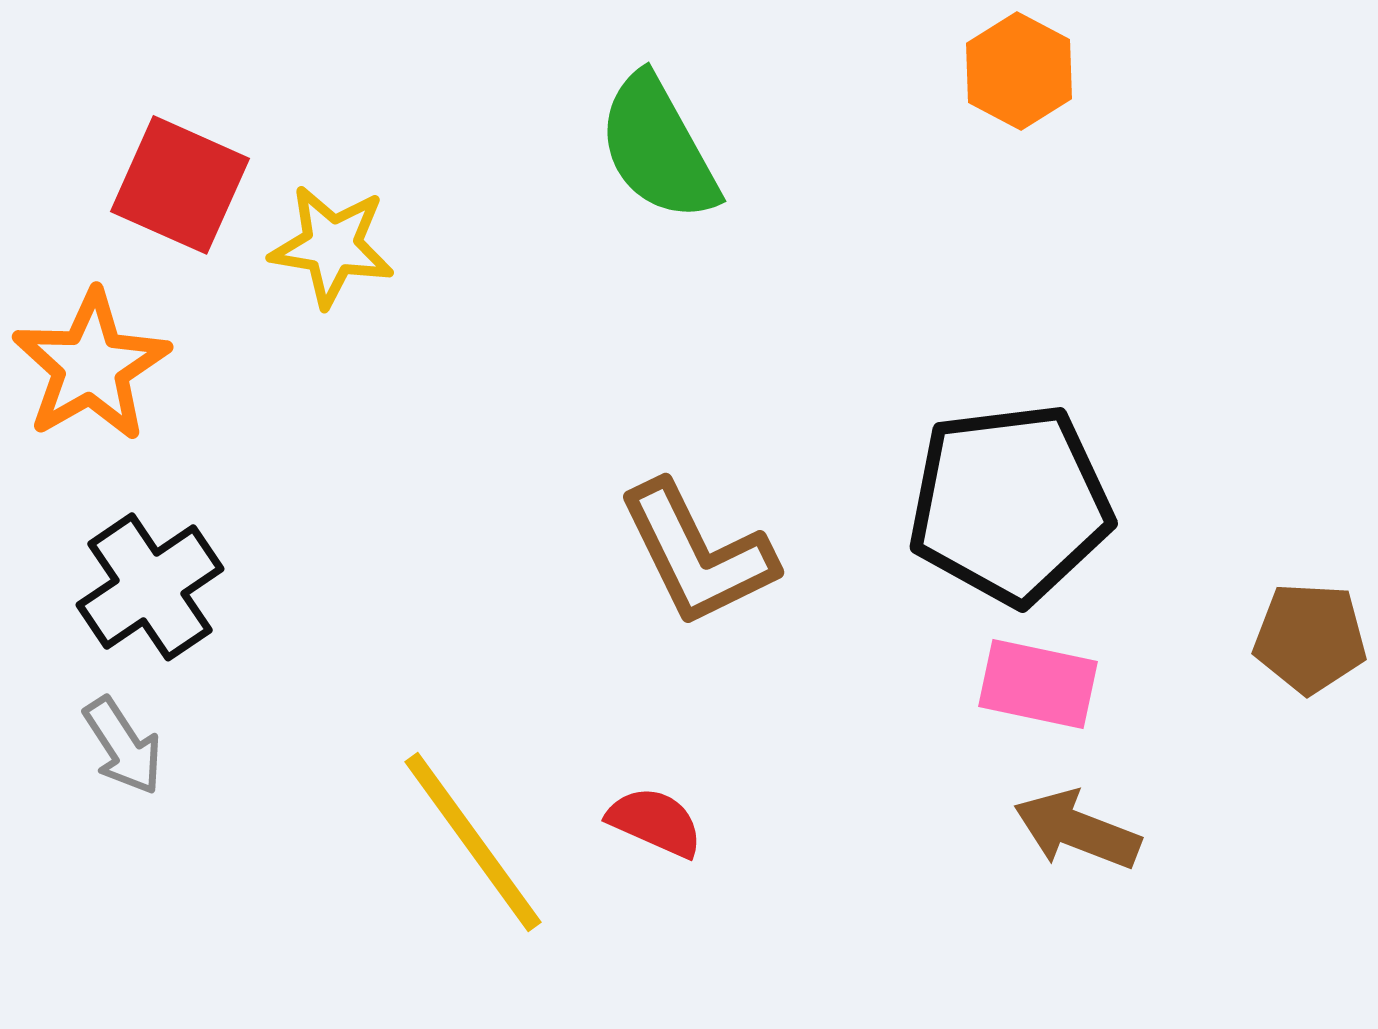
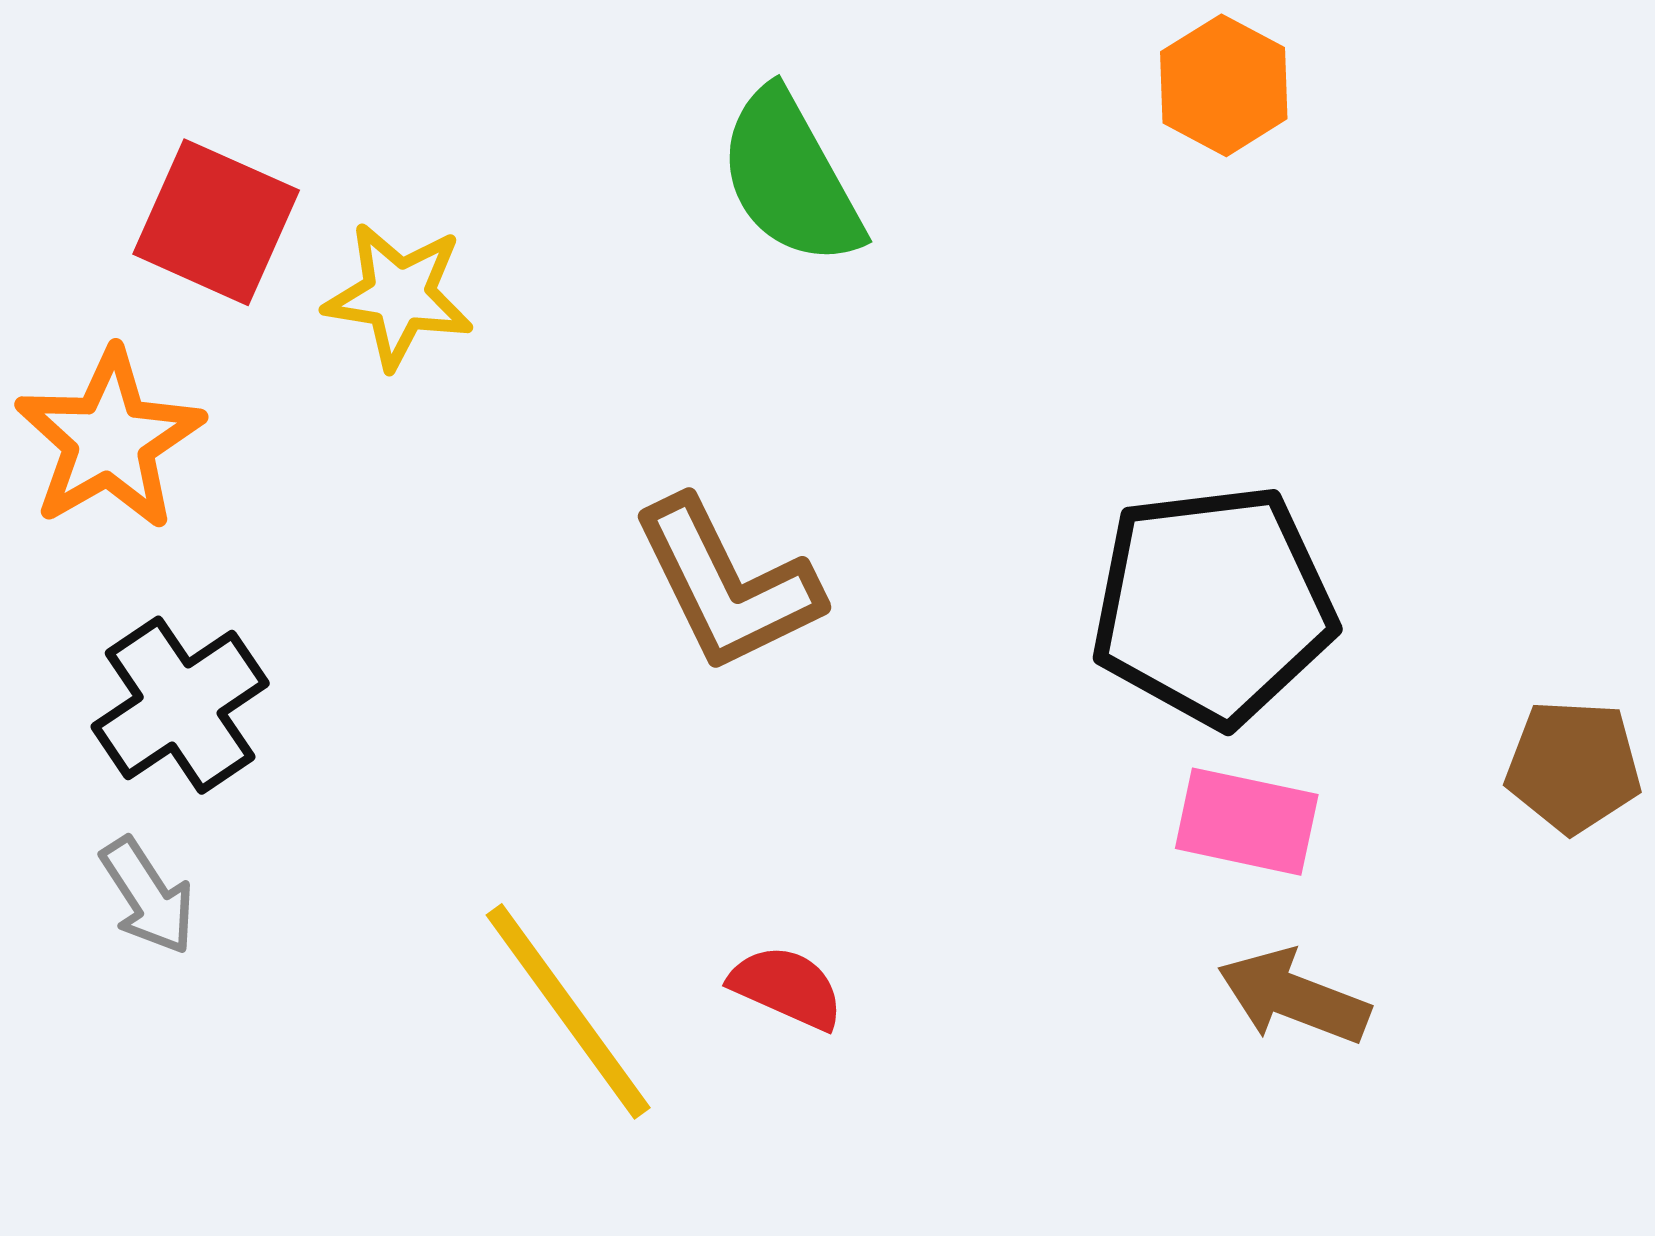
brown L-shape: (697, 554) -> (727, 585), moved

